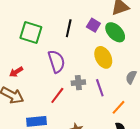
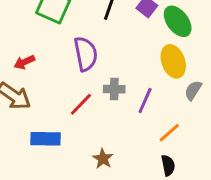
yellow ellipse: (103, 57) -> (173, 61), moved
purple line: (100, 88) -> (145, 101), turned 36

